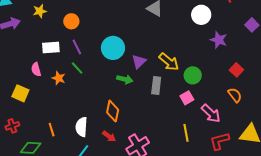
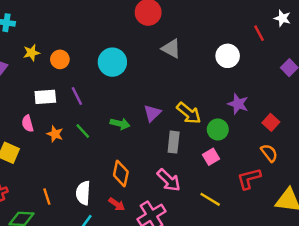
orange circle: (71, 21) -> (60, 59), moved
purple star: (219, 40) -> (238, 104), moved
cyan circle: (113, 48) -> (112, 62), moved
green line: (77, 68) -> (83, 131), moved
green arrow: (125, 79) -> (120, 124), moved
pink arrow: (211, 113) -> (169, 180), moved
yellow line: (186, 133) -> (210, 199), turned -48
red L-shape: (220, 141) -> (249, 179), moved

